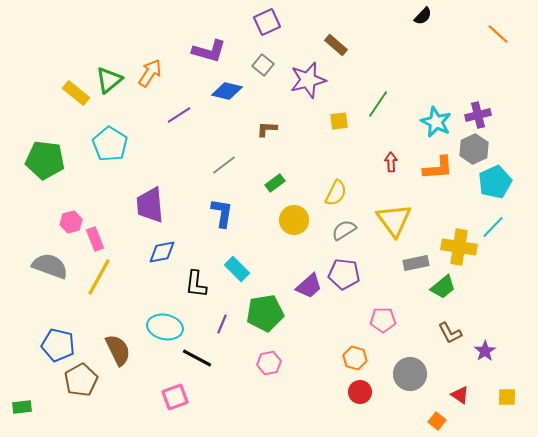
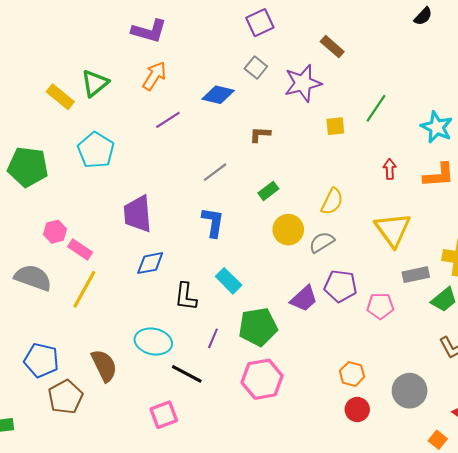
purple L-shape: (209, 51) -> (149, 31), moved
orange arrow: (150, 73) -> (154, 76), moved
gray semicircle: (344, 230) -> (322, 242), moved
pink rectangle: (95, 239) -> (80, 249), turned -35
pink pentagon: (383, 320) -> (380, 306), moved
pink hexagon: (269, 363) -> (262, 379), size x1.6

